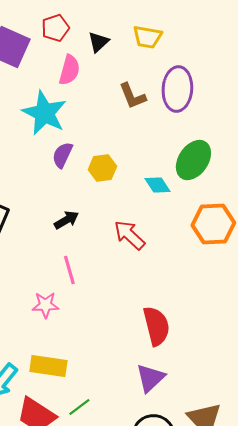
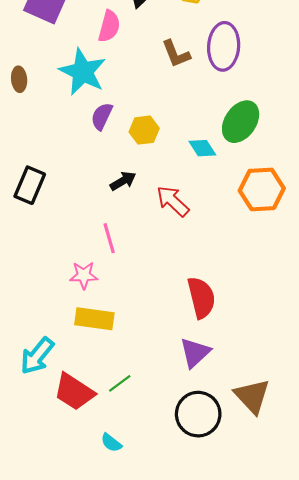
black arrow: (66, 220) -> (123, 181), moved
yellow rectangle: (48, 366) -> (94, 319), moved

